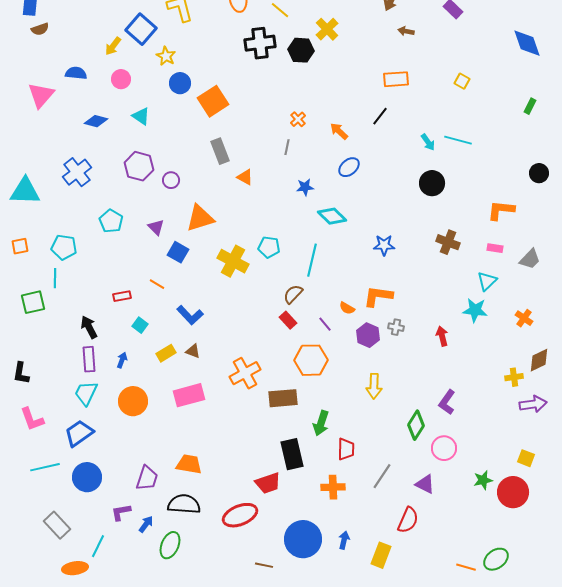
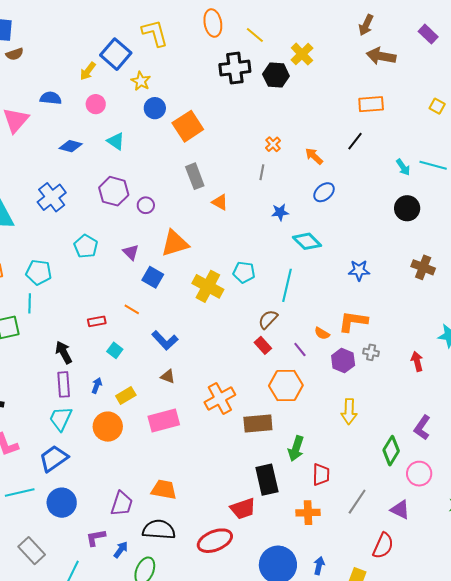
brown arrow: (406, 31) -> (381, 56), size x1.8
yellow rectangle: (166, 353) -> (126, 395), moved

